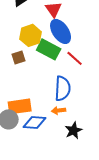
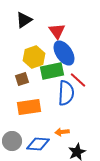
green rectangle: (49, 49) -> (52, 71), turned -40
blue semicircle: (63, 88) -> (66, 93), moved
orange rectangle: (20, 106) -> (29, 107), moved

